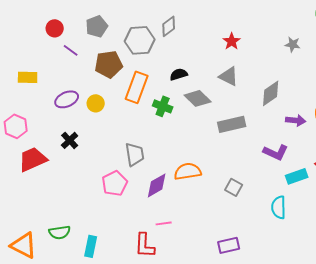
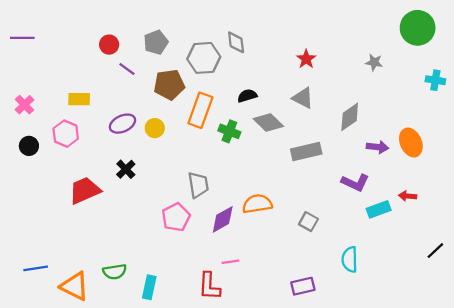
gray diamond: (169, 26) -> (236, 42), turned -60
pink hexagon: (16, 126) -> (66, 134), moved
cyan semicircle: (279, 207) -> (350, 259), moved

